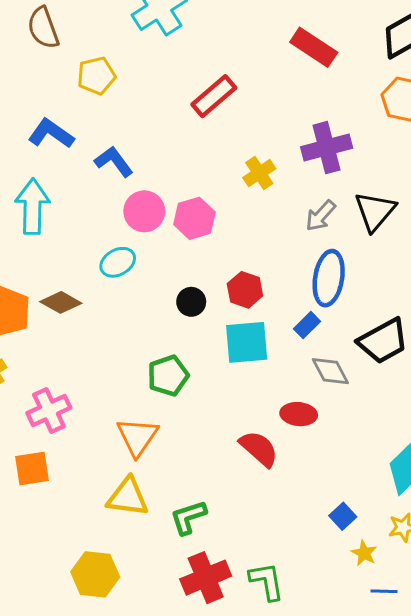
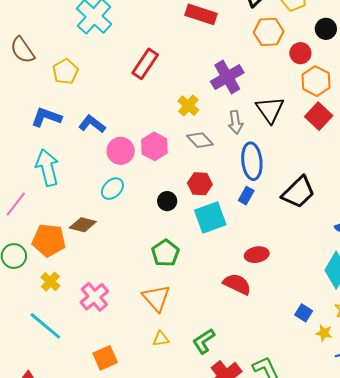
gray arrow: (321, 216) -> (236, 122), turned -35
gray diamond: (330, 371) -> (200, 140), moved
orange square: (32, 469) -> (105, 358), moved
yellow triangle: (128, 497) -> (161, 339), size x0.6

